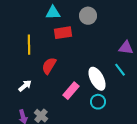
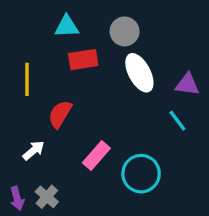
white ellipse: (97, 79) -> (139, 73), moved
white arrow: (25, 86) -> (34, 150), moved
cyan circle: (98, 102) -> (141, 174), size x1.5

